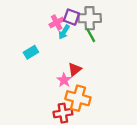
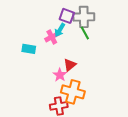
pink cross: (57, 22) -> (52, 37), moved
cyan rectangle: (31, 52) -> (29, 49), turned 40

